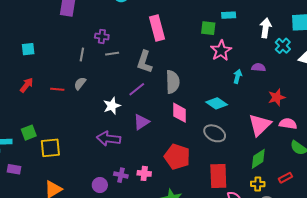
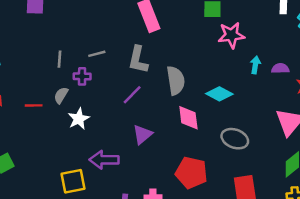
purple cross: (102, 36) -> (82, 76), moved
pink star: (221, 51) -> (231, 35), turned 30
purple semicircle: (259, 67) -> (280, 68), moved
cyan diamond: (217, 103) -> (219, 94), moved
white star: (112, 106) -> (79, 119), moved
yellow square: (50, 148) -> (73, 181), moved

